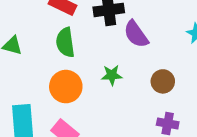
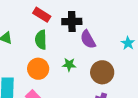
brown circle: (163, 81) -> (102, 72), size x1.5

